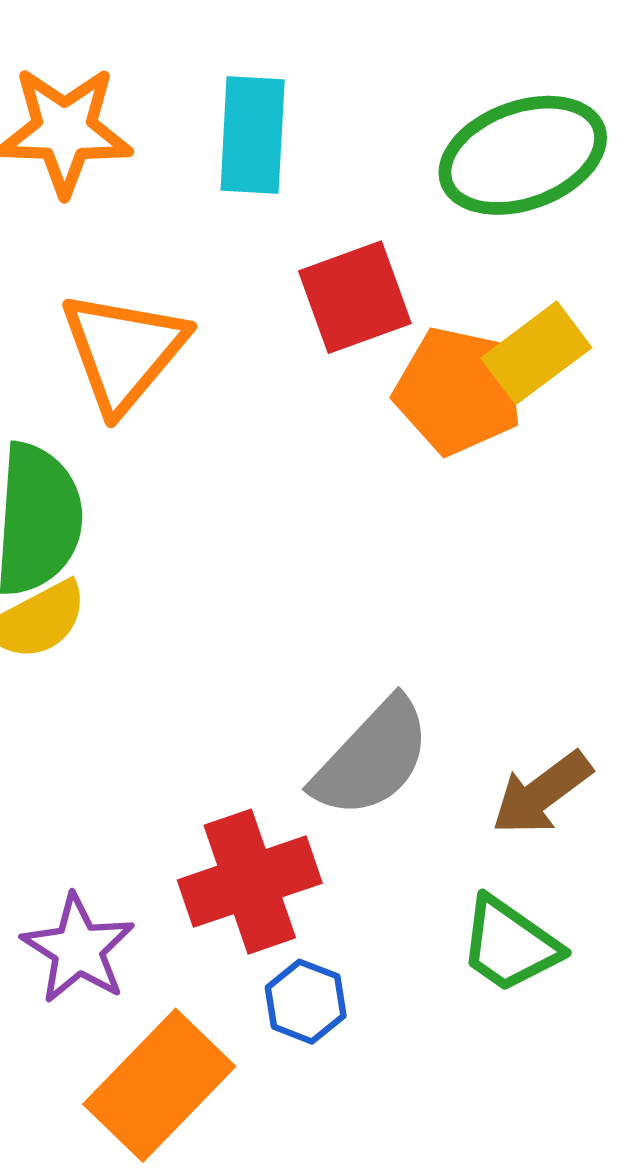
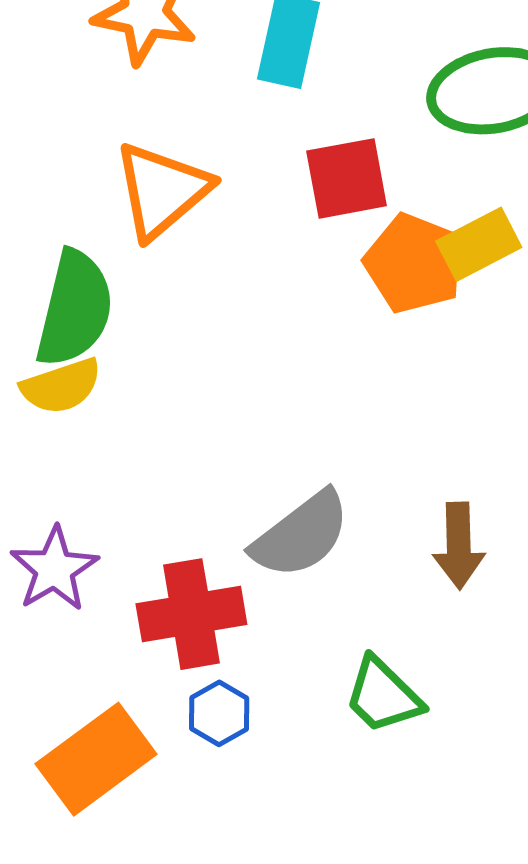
brown arrow: (542, 793) -> (459, 546), moved, turned -64
purple star: (78, 949) -> (54, 569), moved

